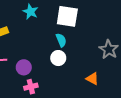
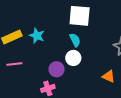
cyan star: (30, 12) -> (37, 36), moved
purple circle: (24, 67) -> (57, 69), moved

